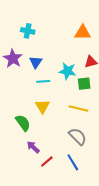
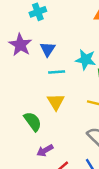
cyan cross: (28, 31) -> (38, 12), turned -32
purple arrow: (33, 147) -> (45, 150), turned -72

